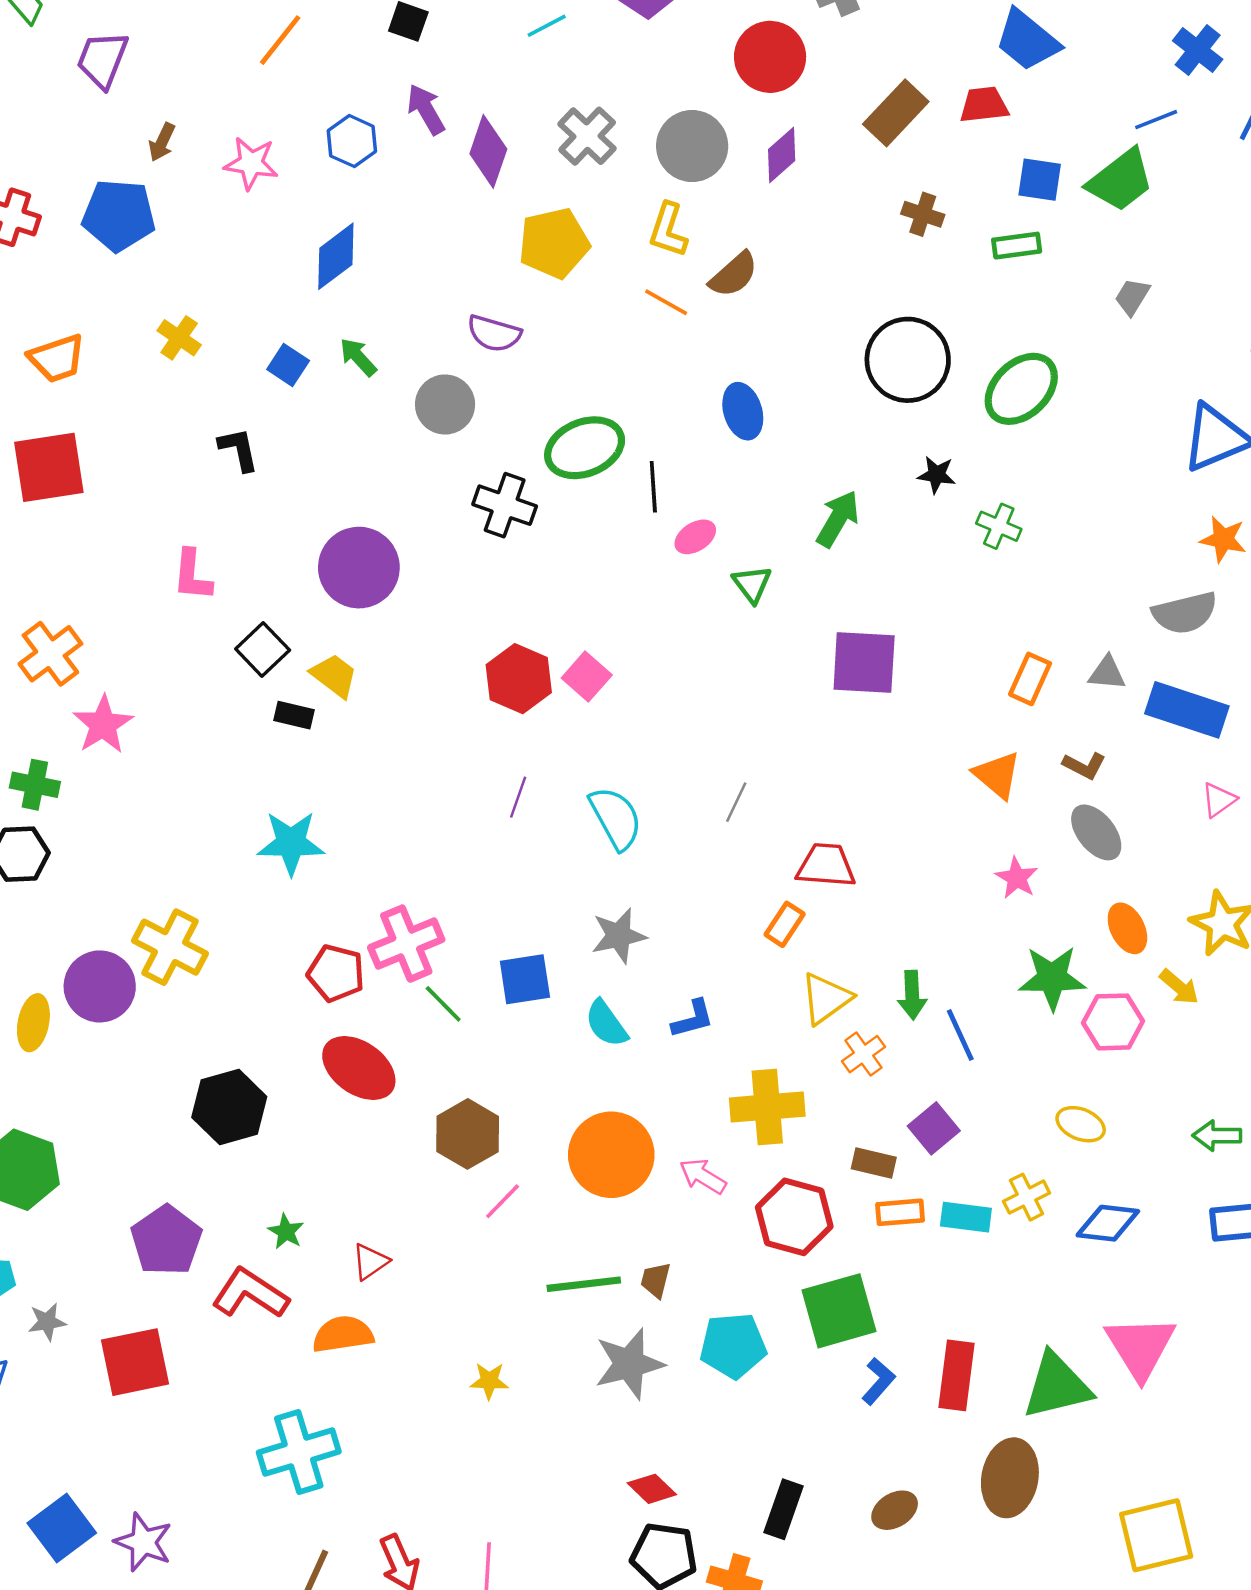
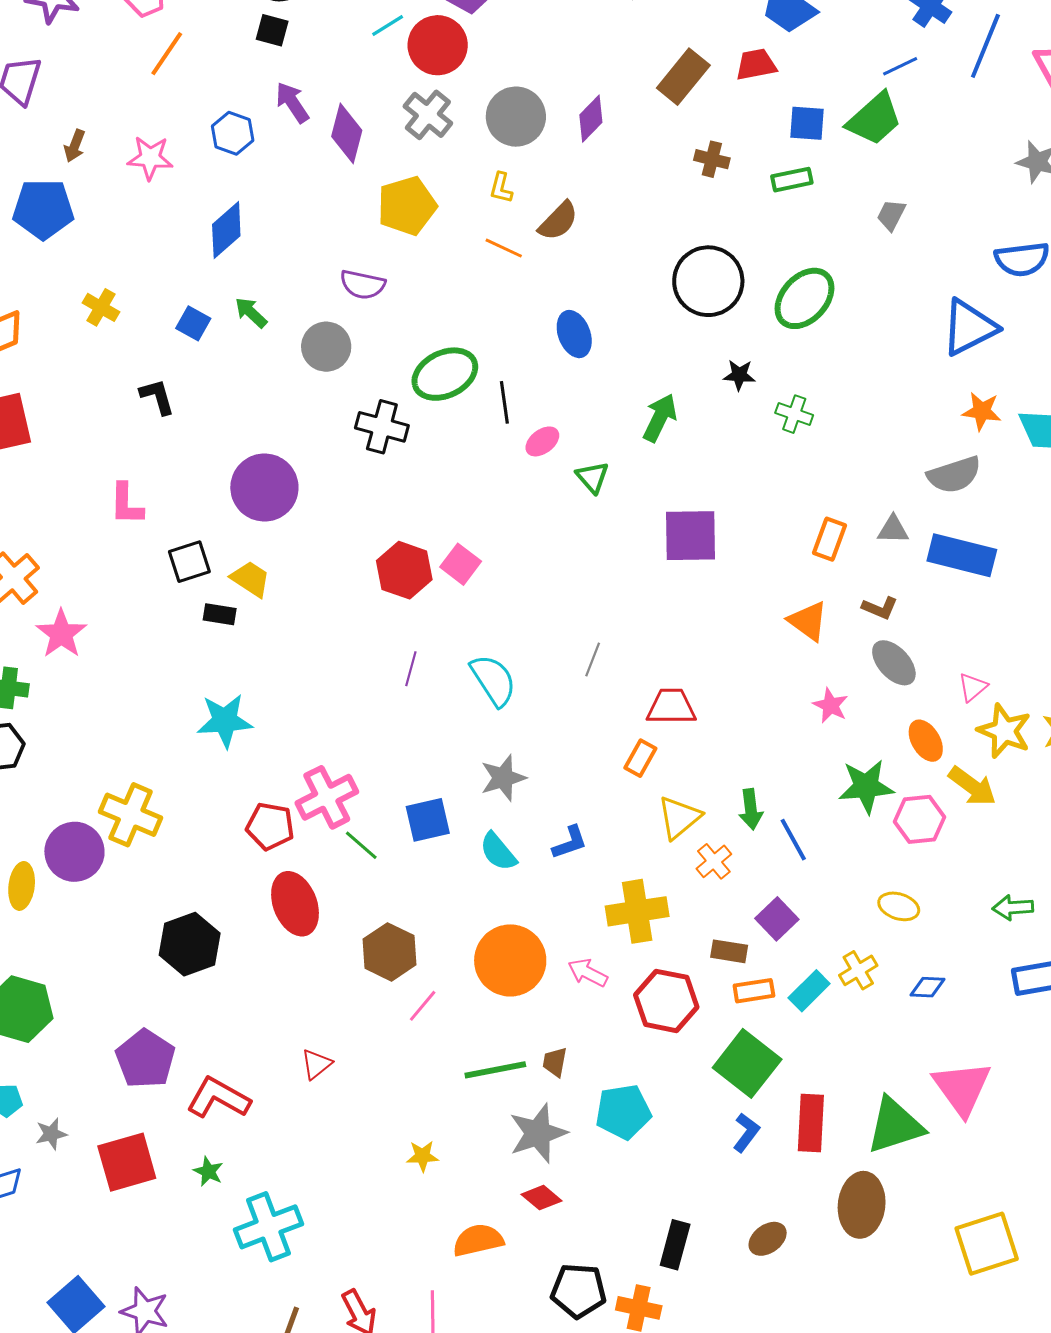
red circle: (770, 57) -> (438, 45), moved
yellow L-shape: (668, 230) -> (501, 188), size x0.7
black square: (263, 649) -> (189, 562), turned 30
pink triangle: (1219, 800) -> (973, 687), moved
yellow arrow: (1179, 987) -> (972, 786), size x1.4
red ellipse: (359, 1068) -> (295, 904), turned 38
cyan rectangle: (966, 1217) -> (809, 991), turned -48
blue diamond: (1108, 1223) -> (927, 987), size x0.7
green star: (286, 1232) -> (208, 1171), moved
green square: (839, 1311) -> (747, 1063), moved, turned -32
orange semicircle: (343, 1334) -> (478, 1240), moved
red diamond: (652, 1489) -> (541, 1198), moved

